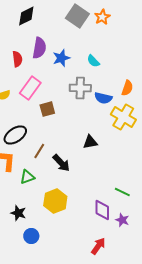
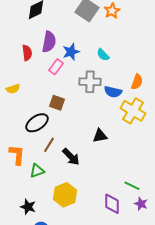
pink rectangle: (30, 88) -> (56, 67), moved, size x0.7
brown square: (47, 109) -> (57, 103), turned 35
black ellipse: (15, 135) -> (37, 123), moved
purple star: (122, 220) -> (141, 204), moved

